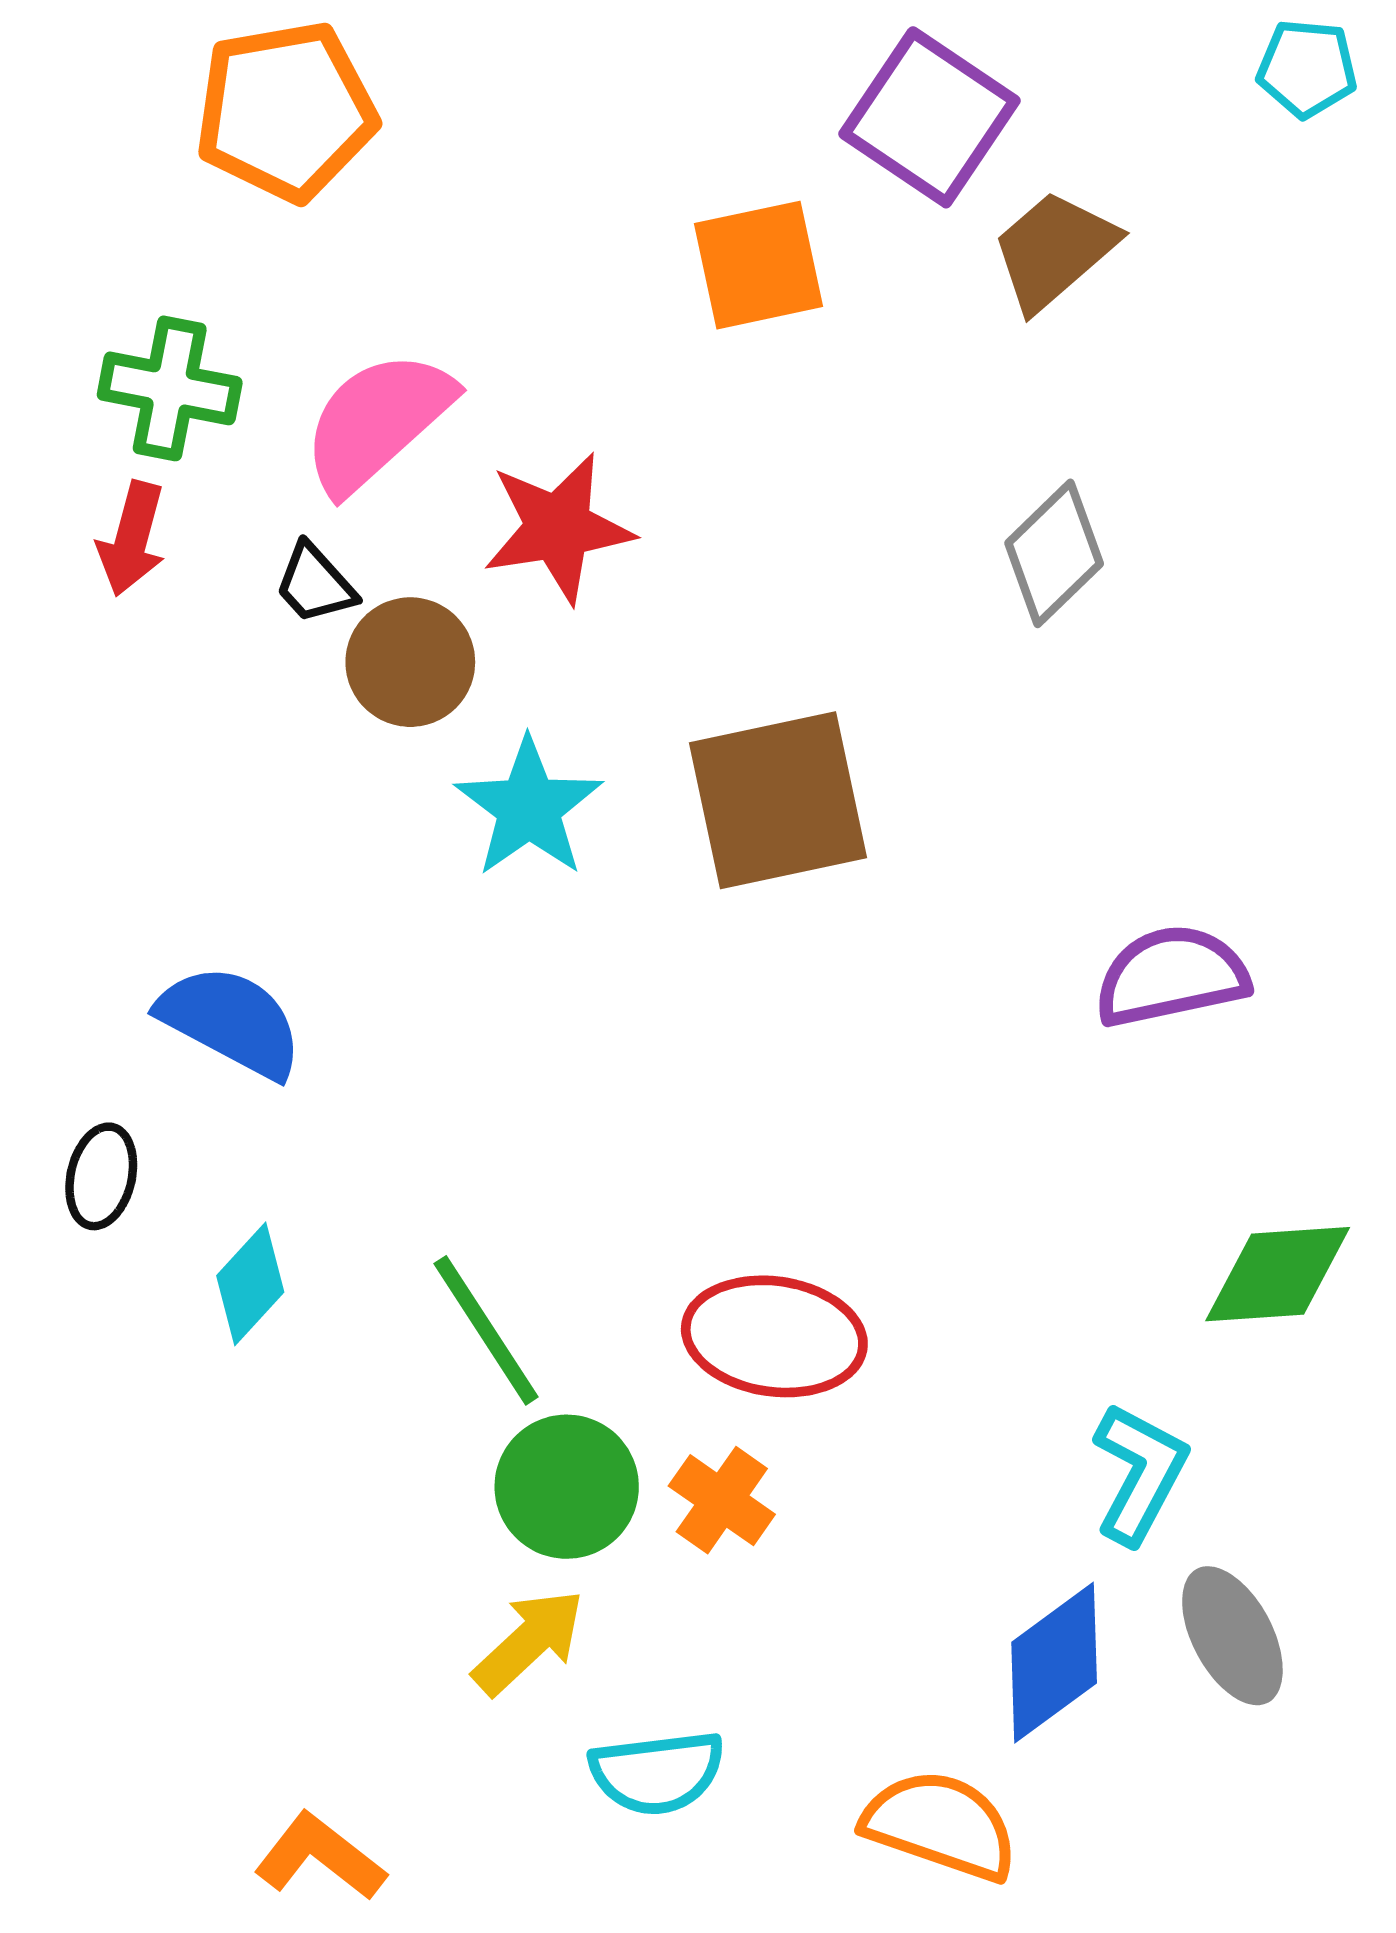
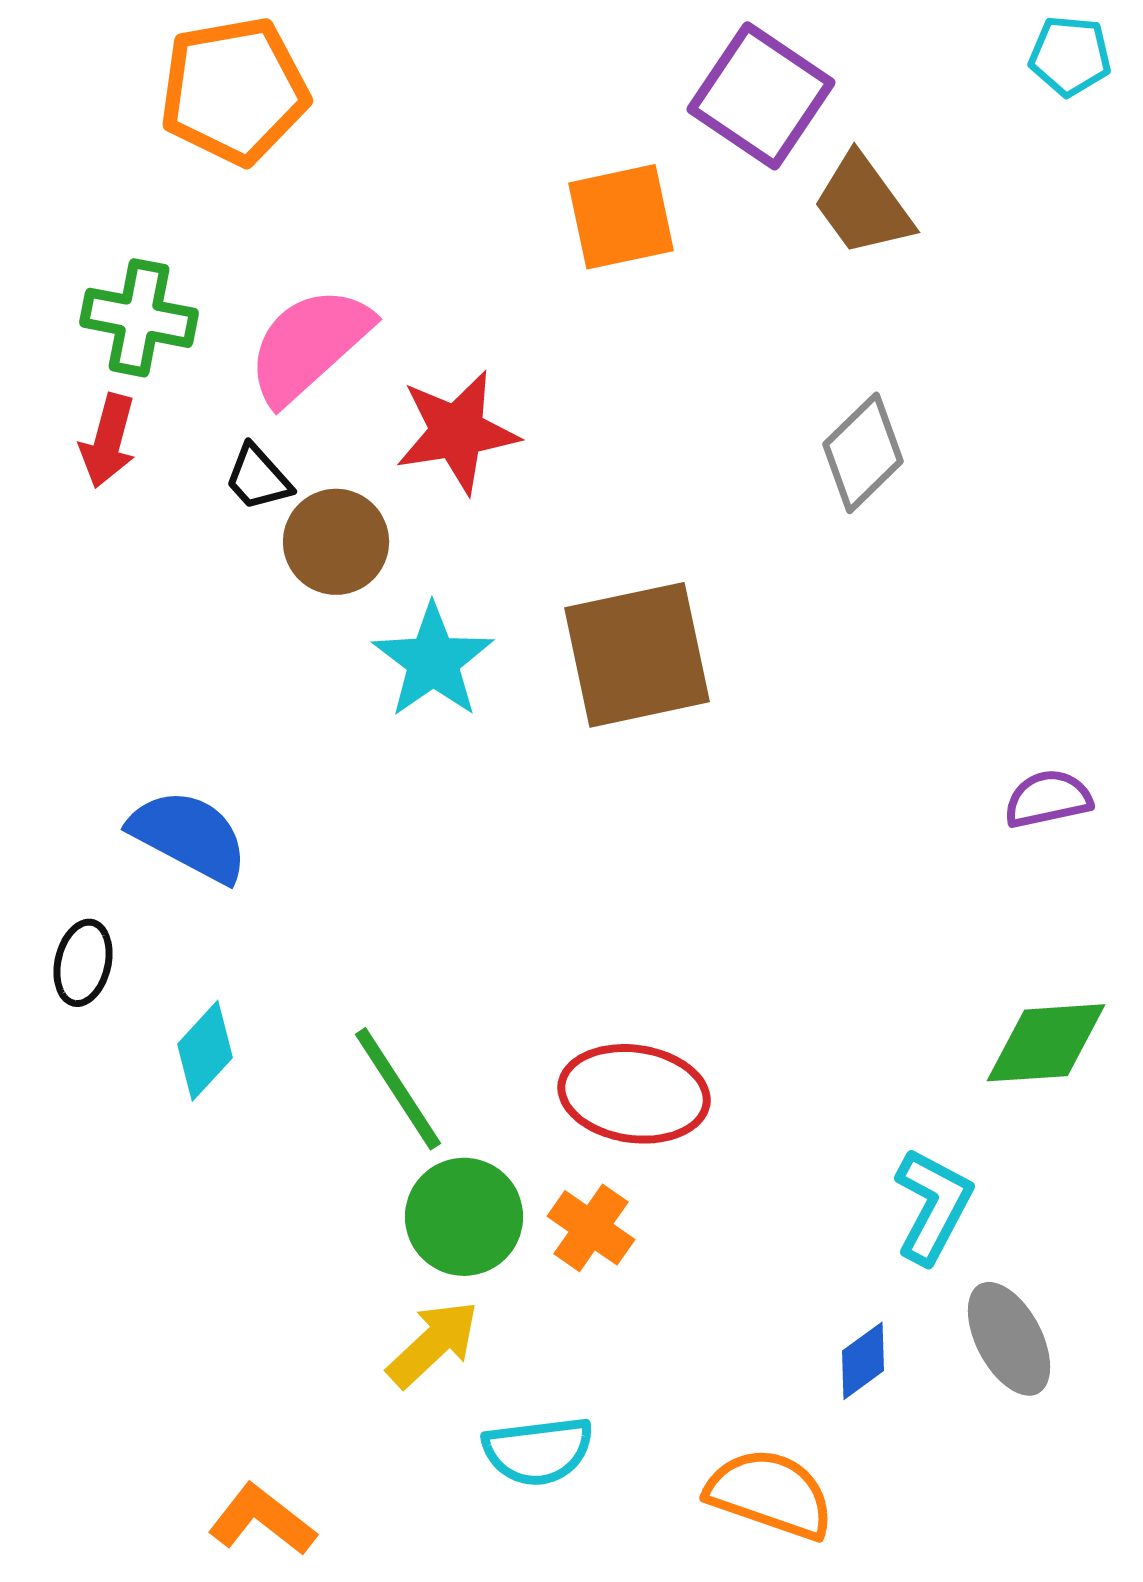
brown trapezoid: (1054, 250) -> (863, 205), turned -85
purple semicircle: (1171, 976) -> (1048, 799), moved, size x0.7
blue diamond: (1054, 1663) -> (863, 1361), size x0.6

